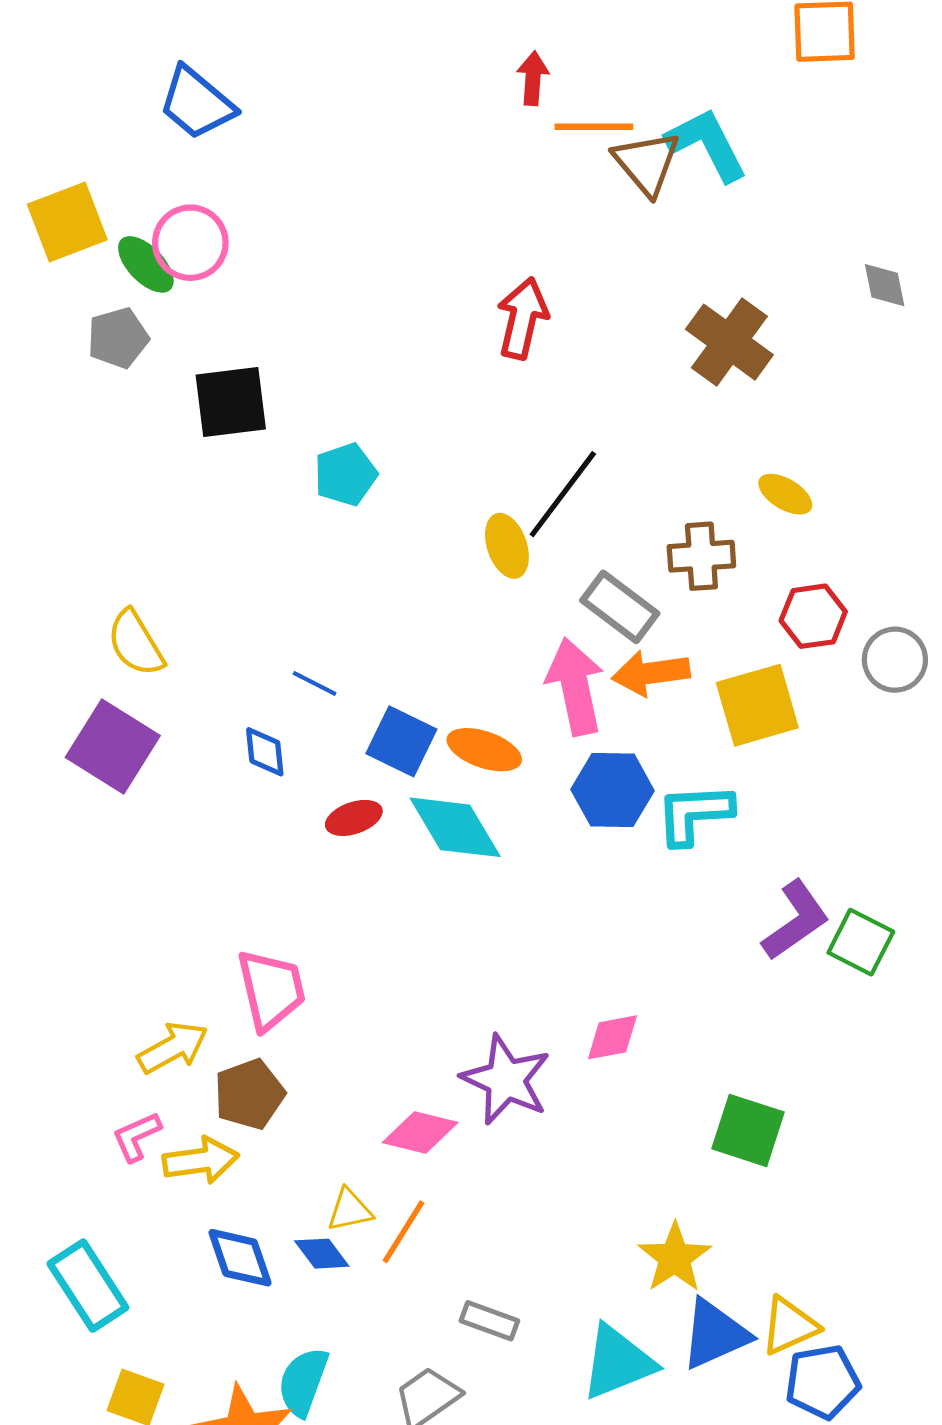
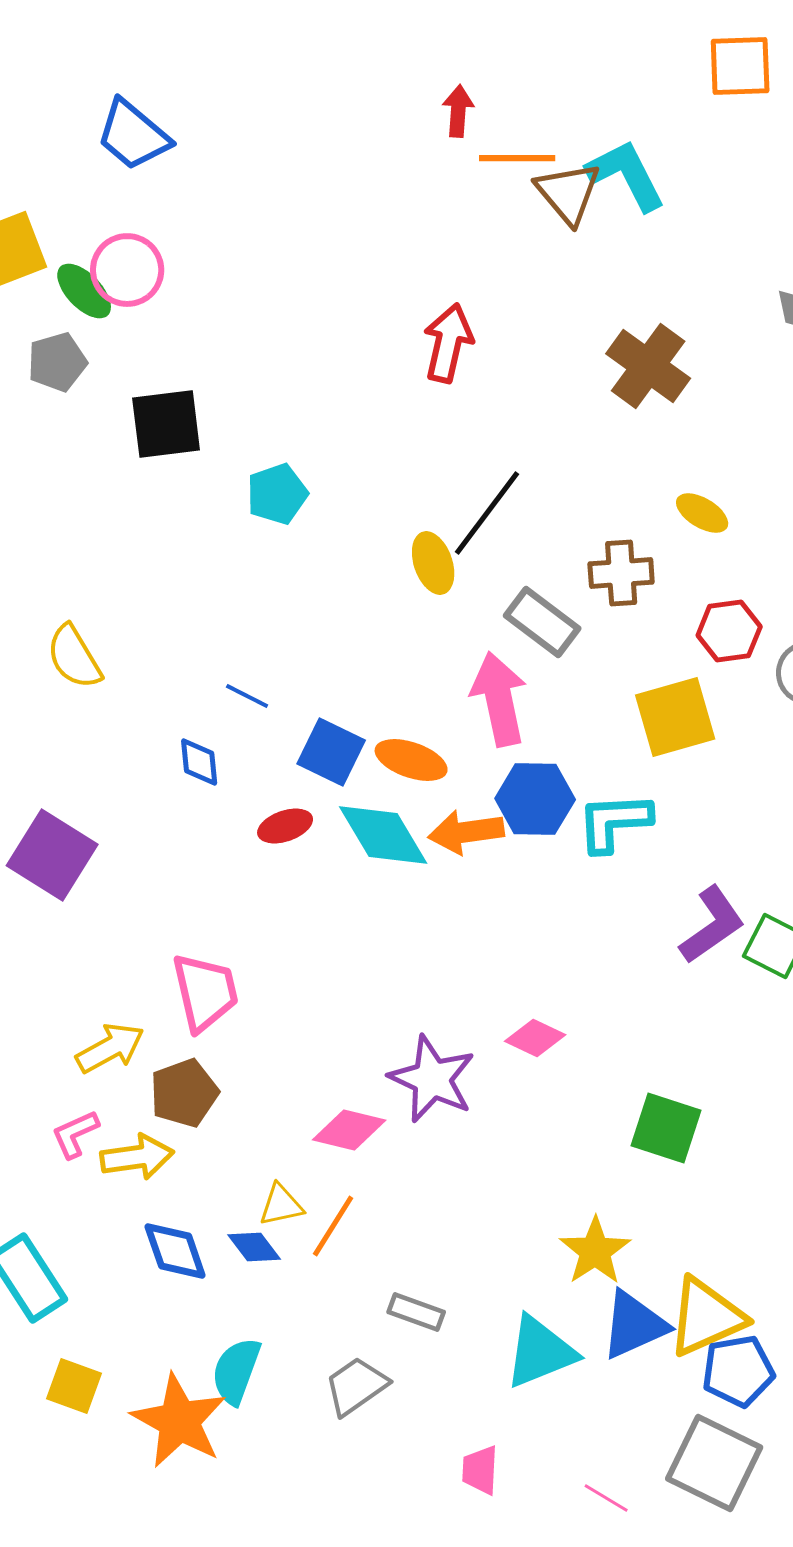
orange arrow: (651, 673) -> (466, 832), moved
purple square: (113, 747) -> (52, 855), moved
pink diamond: (612, 1037) -> (535, 1038), turned 36
yellow triangle: (789, 1326) -> (706, 1317), size x1.4

